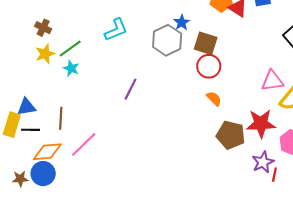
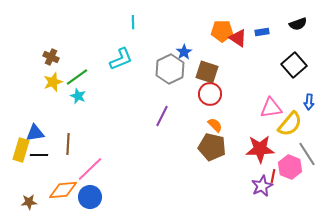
purple line: (131, 89) -> (162, 116), moved
brown pentagon: (231, 135) -> (212, 147), moved
orange diamond: (47, 152) -> (63, 190), moved
blue circle: (43, 174) -> (90, 197), moved
red line: (274, 175) -> (273, 176), moved

